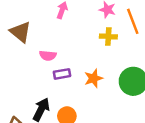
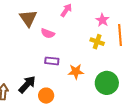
pink semicircle: (48, 56) -> (48, 33), moved

